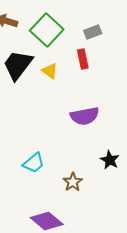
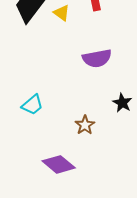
cyan trapezoid: (34, 163) -> (32, 105), moved

